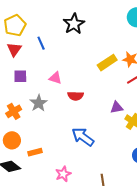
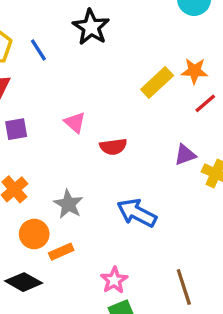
blue line: (41, 43) -> (38, 50), moved
pink triangle: (55, 78) -> (75, 122), turned 32
gray star: (39, 103) -> (68, 204), moved
orange circle: (12, 140) -> (34, 234), moved

